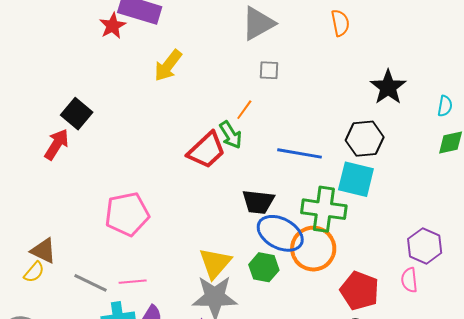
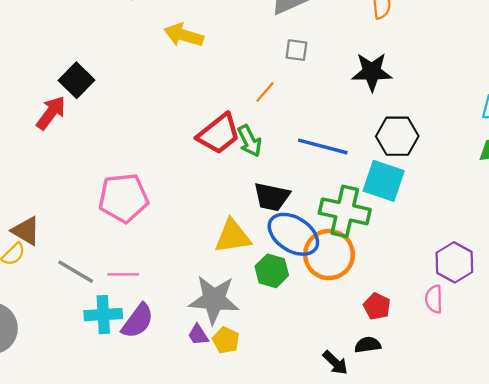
yellow arrow: (168, 66) -> (184, 35), turned 64
black star: (388, 87) -> (372, 72), moved, turned 30
green arrow: (231, 135) -> (250, 141), moved
yellow triangle: (215, 263) -> (233, 236), moved, turned 36
red pentagon: (360, 291) -> (377, 306), size x0.6

